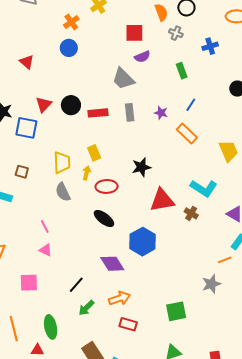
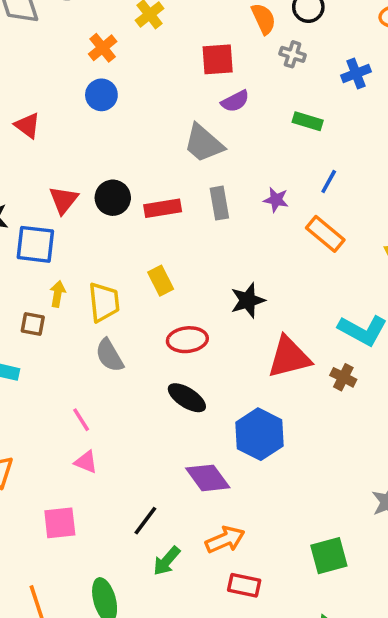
green rectangle: (182, 71) -> (308, 121), turned -49
yellow arrow: (87, 173) -> (58, 294), moved

